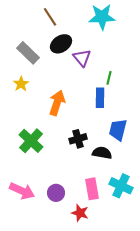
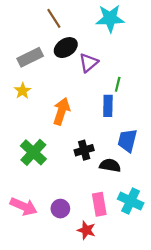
gray rectangle: (28, 53) -> (30, 57), turned -70
purple triangle: (82, 58) -> (88, 63), turned 30

